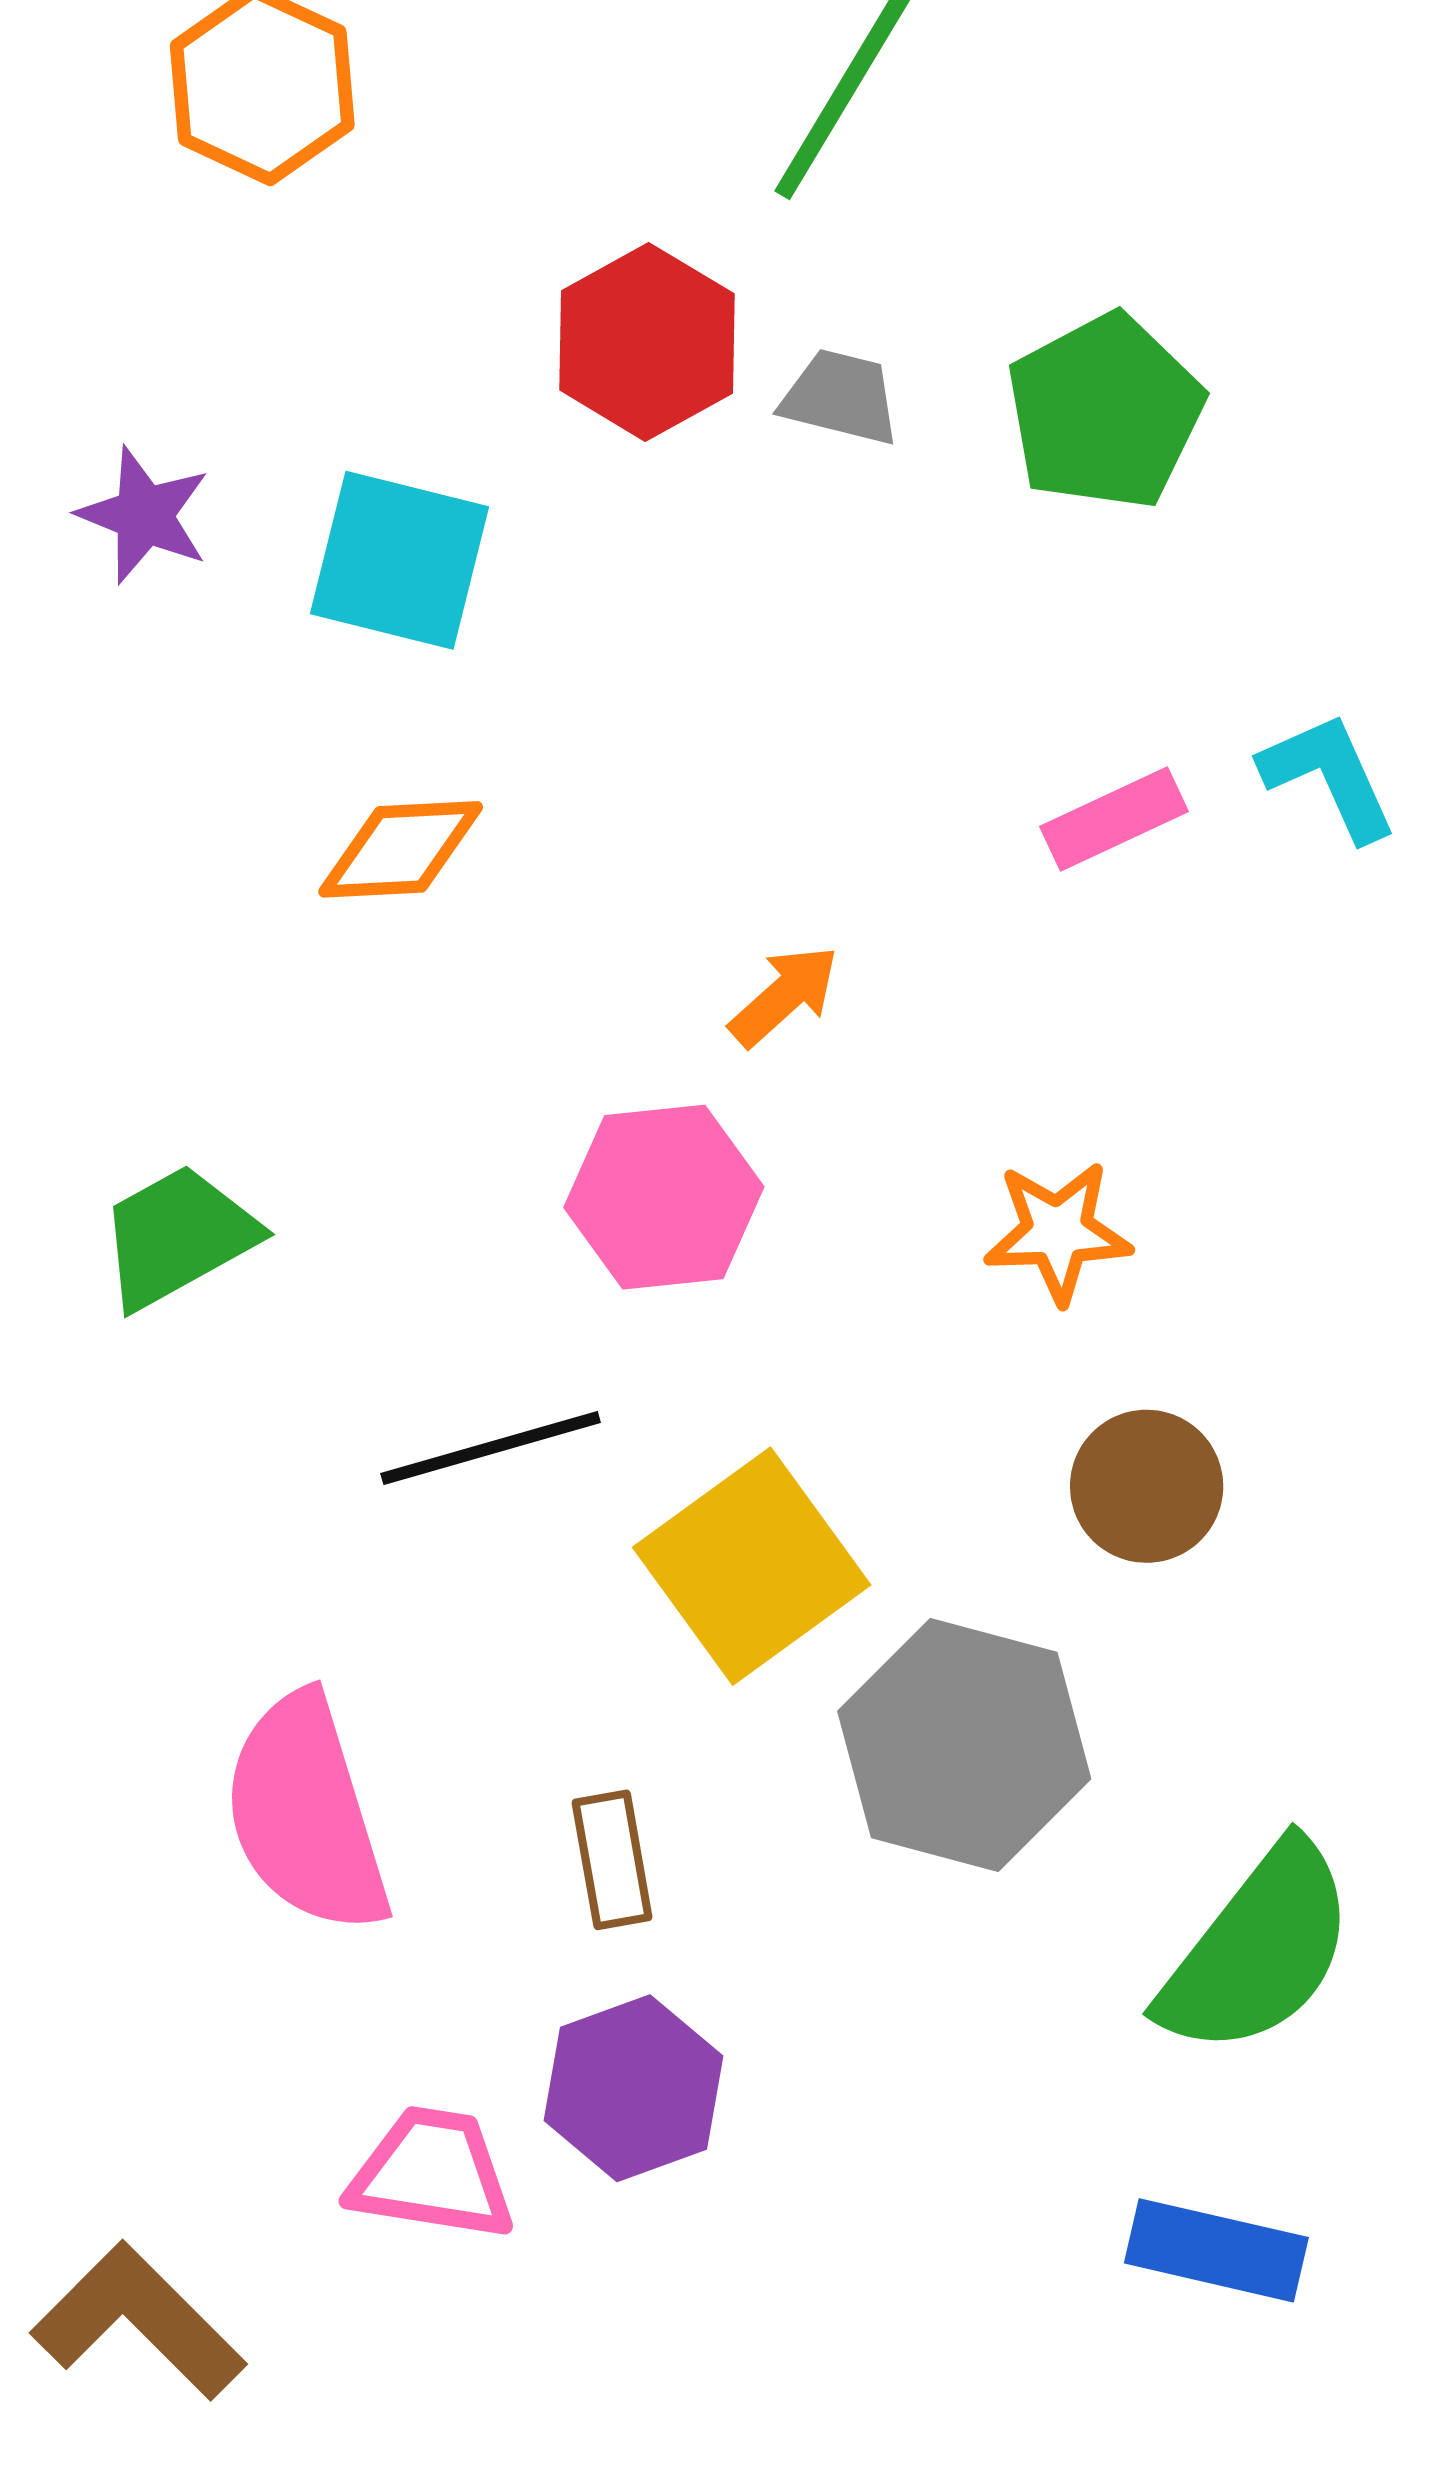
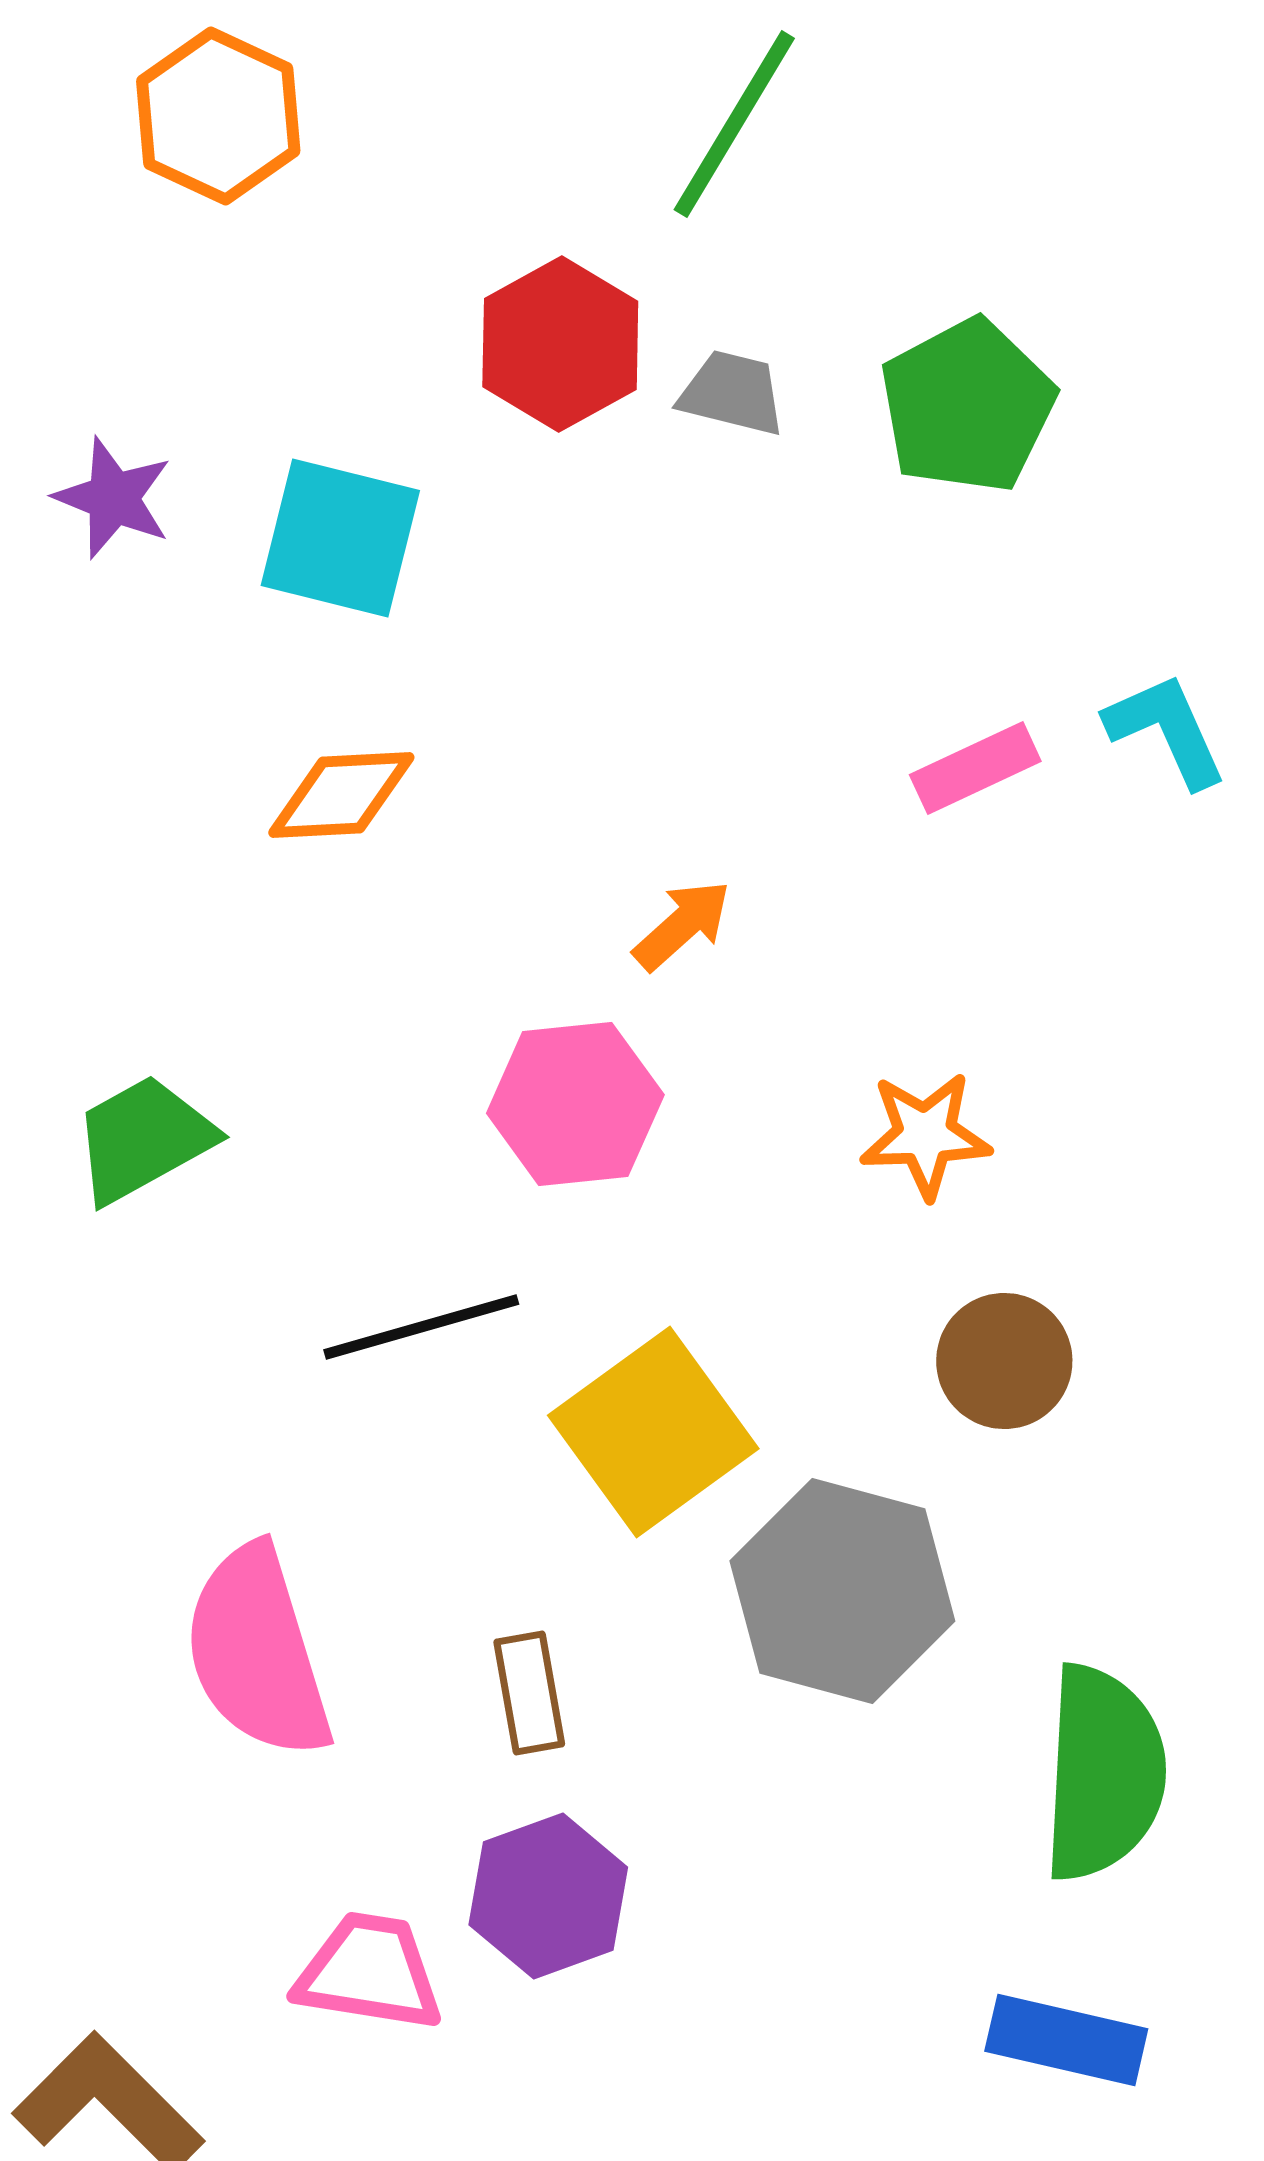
green semicircle: (1258, 1950) -> (1103, 1773), turned -35

